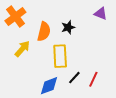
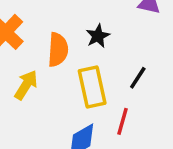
black line: (74, 78) -> (138, 78), moved
red line: (93, 79) -> (122, 121), moved

